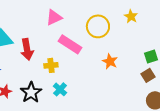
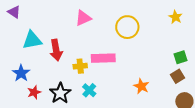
yellow star: (131, 16) -> (175, 17), moved
pink rectangle: (70, 44) -> (103, 58), moved, turned -35
orange star: (110, 61) -> (141, 86), moved

